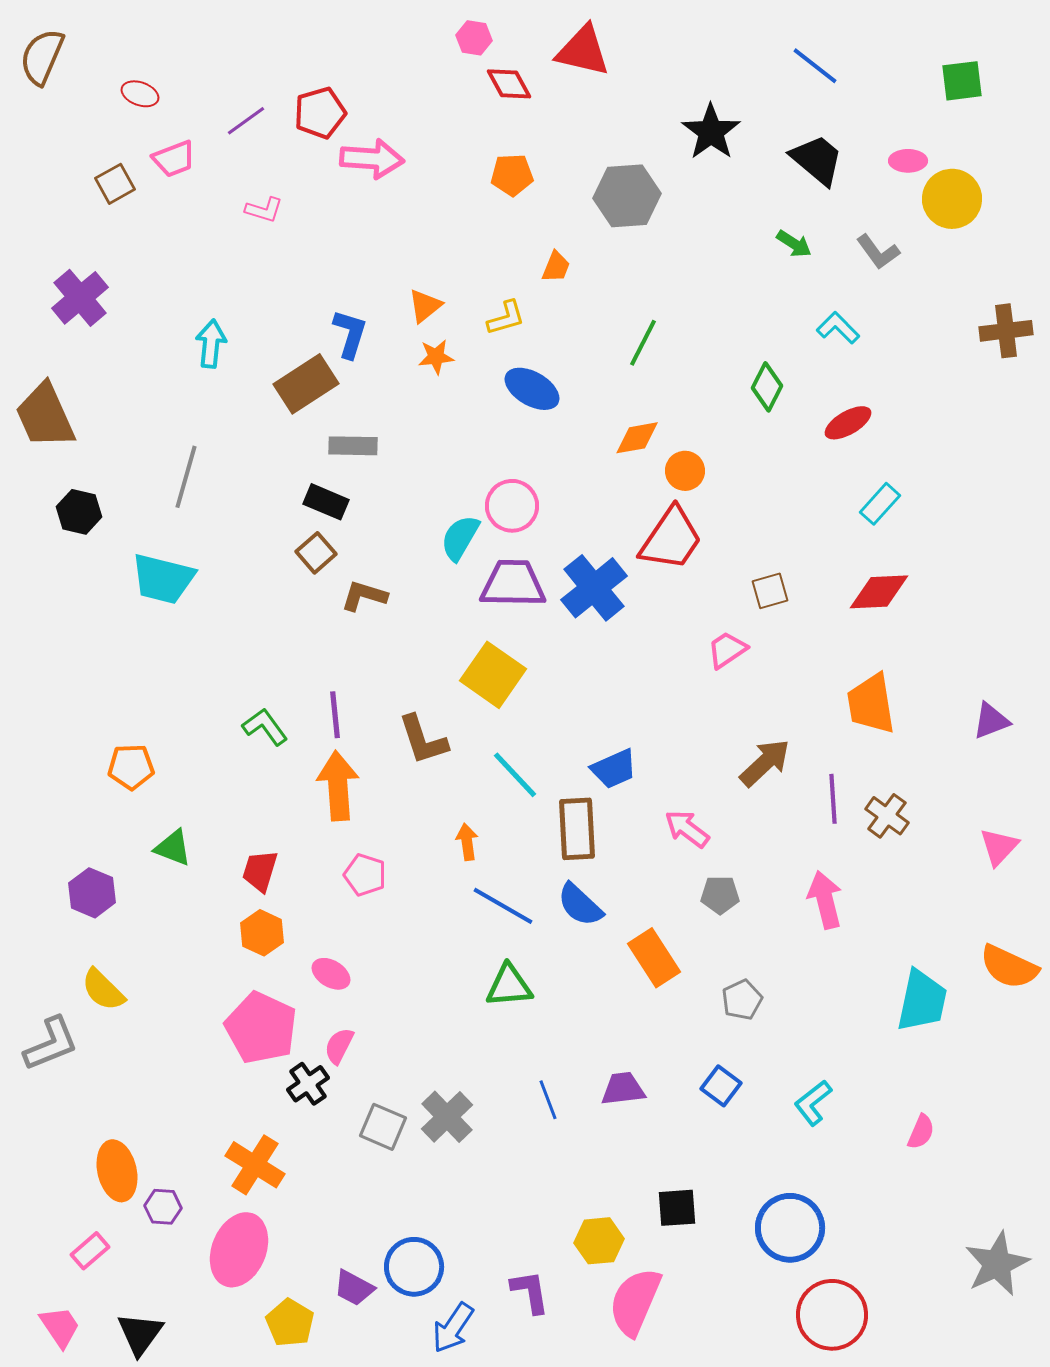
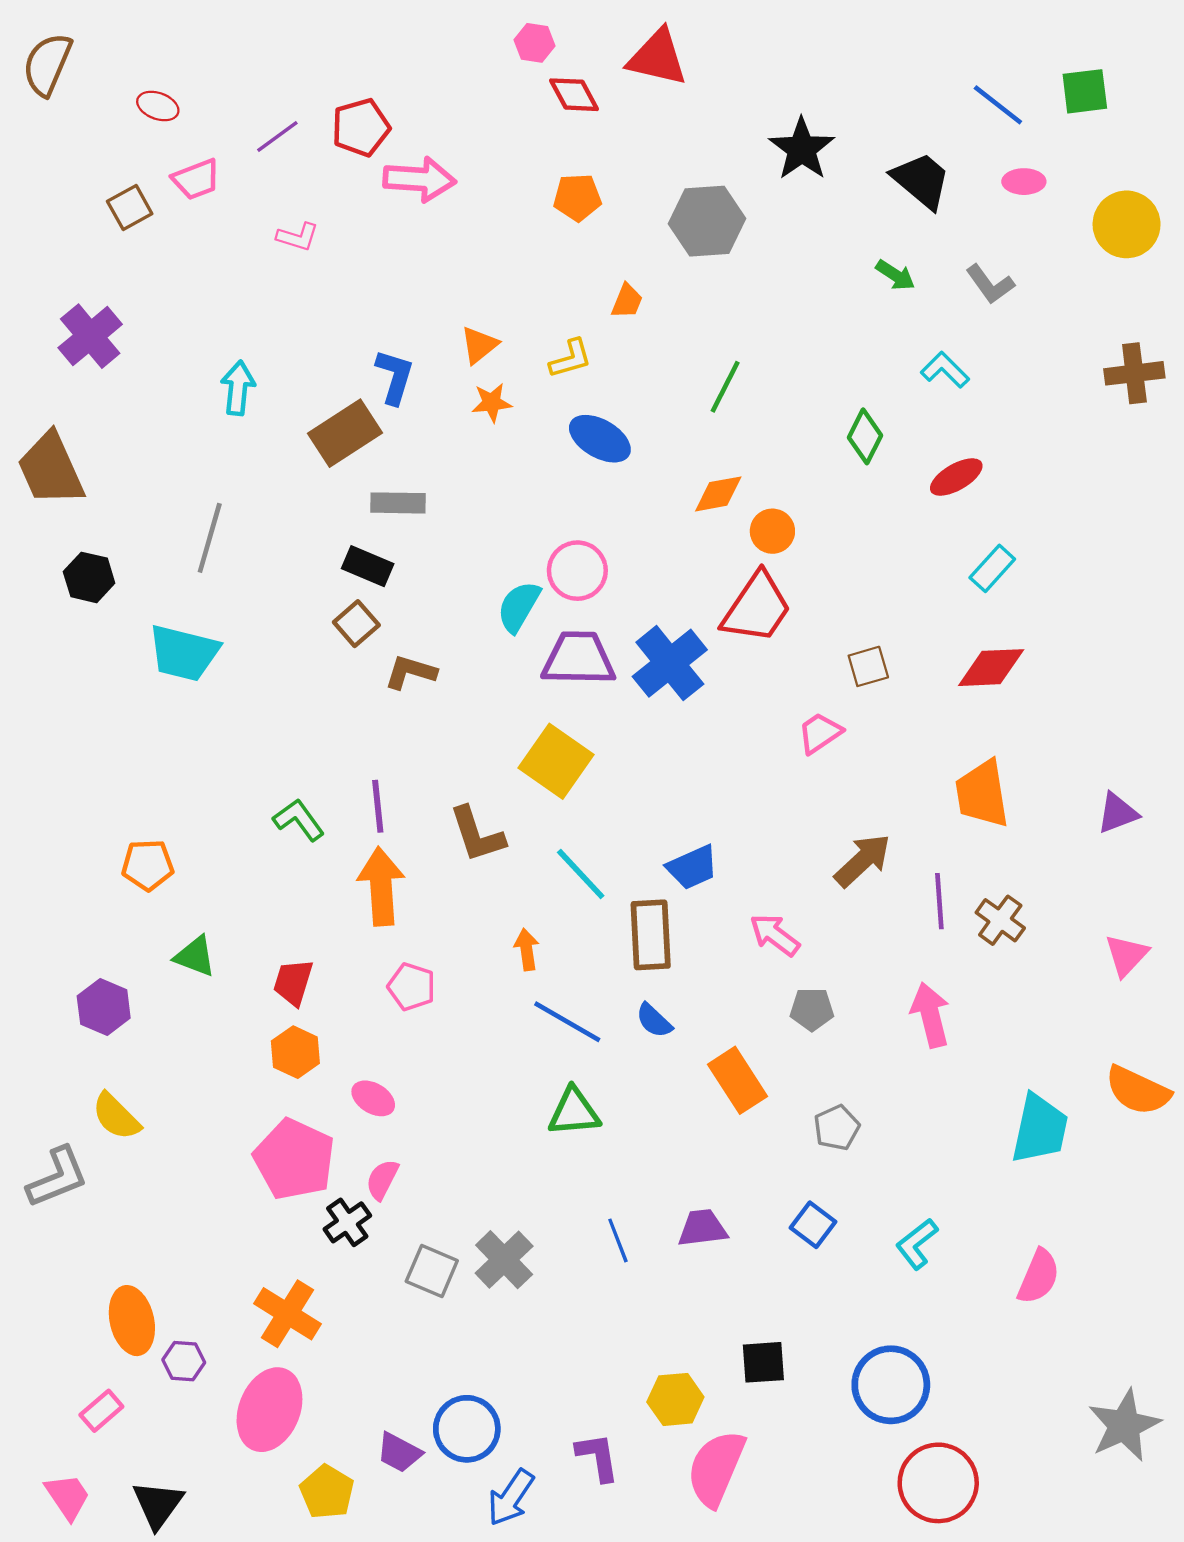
blue line: (815, 66) -> (998, 105), moved
yellow circle: (952, 199) -> (1127, 224), moved
blue semicircle: (580, 905) -> (654, 1021), size x0.7
pink semicircle: (921, 1132) -> (1039, 1277), size x1.4

